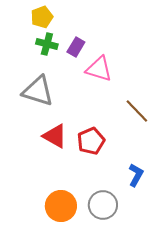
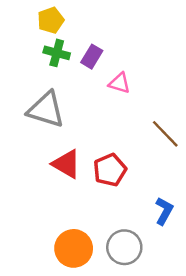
pink triangle: (99, 69) -> (119, 83), size x0.7

